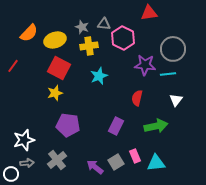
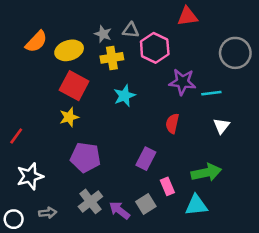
gray circle: (173, 49) -> (235, 53), moved
red line: (13, 66) -> (16, 136), moved
green arrow: (156, 126) -> (206, 173), moved
pink rectangle: (135, 156) -> (167, 186), moved
gray cross: (57, 160) -> (90, 201), moved
gray arrow: (27, 163) -> (48, 213), moved

